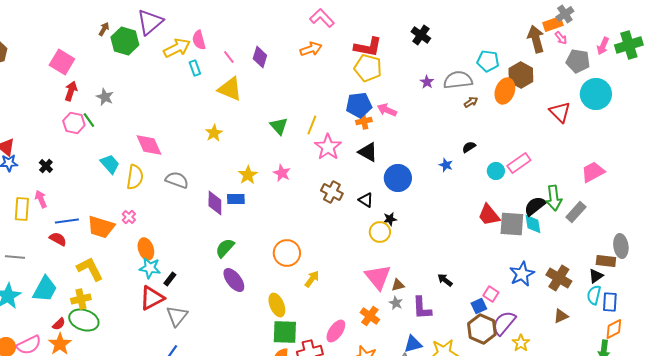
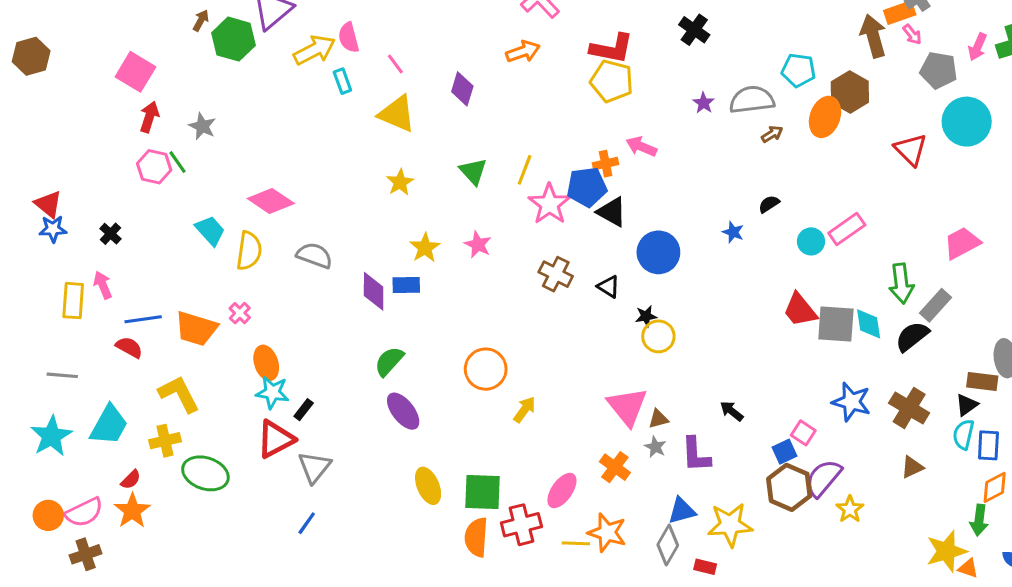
purple diamond: (260, 57) -> (462, 89), moved
blue pentagon: (359, 105) -> (587, 187), moved
yellow star: (214, 133) -> (400, 182), moved
pink diamond: (149, 145) -> (271, 201), turned -32
black semicircle: (535, 206) -> (912, 336), moved
yellow circle: (380, 232) -> (658, 336), moved
blue star: (522, 274) -> (851, 402), turned -30
yellow ellipse: (277, 305) -> (428, 486), moved
green ellipse: (84, 320) -> (205, 473), moved

